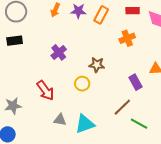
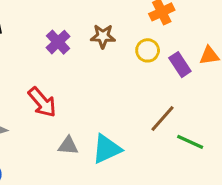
brown star: (97, 65) -> (103, 36), moved
purple rectangle: (135, 82) -> (180, 65), moved
yellow circle: (82, 84) -> (148, 50), moved

